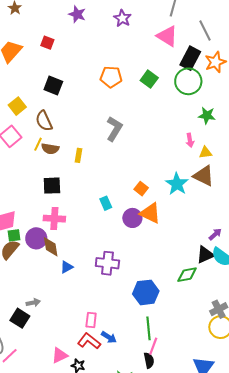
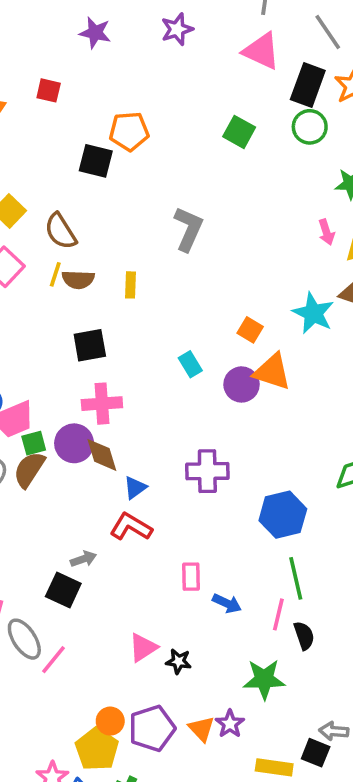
purple star: (122, 18) -> (177, 29), turned 30
orange pentagon: (111, 77) -> (129, 131), moved
green circle: (188, 81) -> (310, 127), size x0.7
black square: (53, 85) -> (96, 161), moved
red L-shape: (89, 341) -> (131, 527), moved
pink line: (153, 346) -> (278, 614), moved

